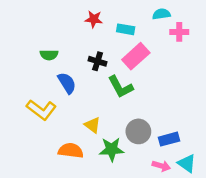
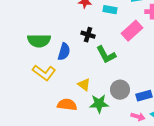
green semicircle: (49, 55) -> (39, 41), moved, size x1.6
pink rectangle: (136, 56) -> (132, 31), moved
blue semicircle: (67, 83) -> (64, 52), turned 48

